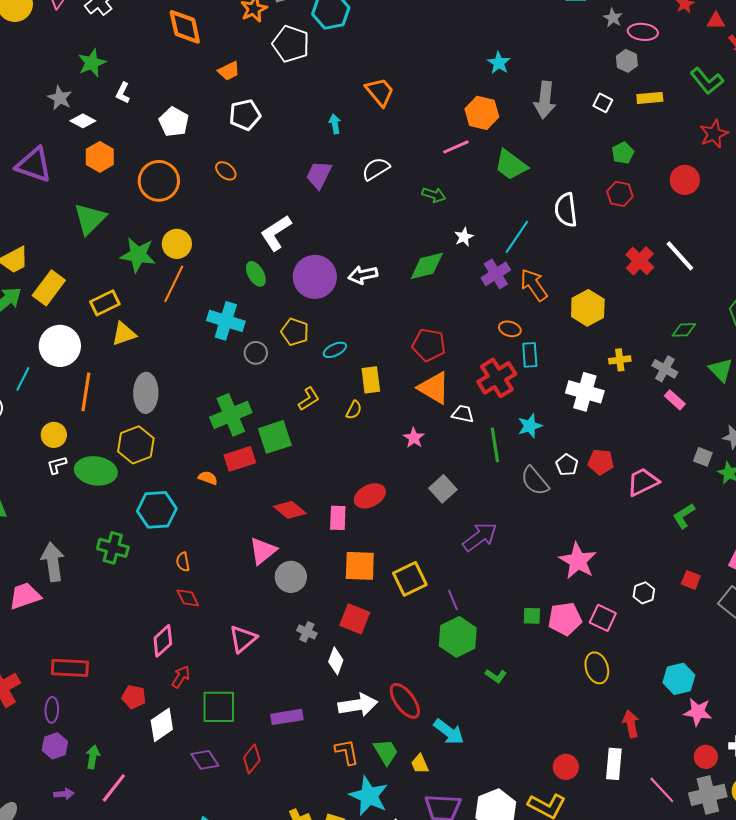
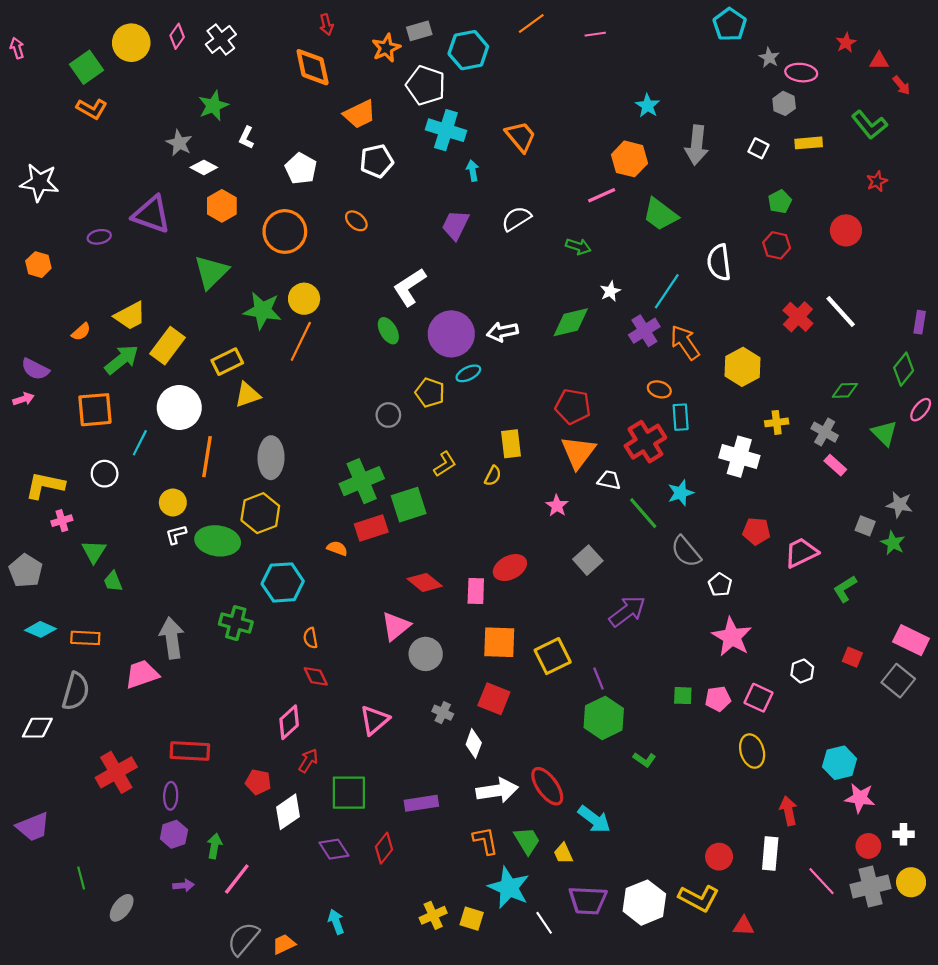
orange trapezoid: (229, 71) -> (360, 114), size x1.4
red star: (714, 134) -> (877, 181), size x0.7
cyan cross: (226, 321) -> (446, 130), moved
cyan ellipse: (335, 350) -> (468, 373), moved
orange triangle: (434, 388) -> (578, 452), turned 36
green line: (495, 445) -> (643, 513), turned -32
white pentagon: (567, 465) -> (720, 585), moved
pink pentagon: (565, 619) -> (718, 699), size x0.7

